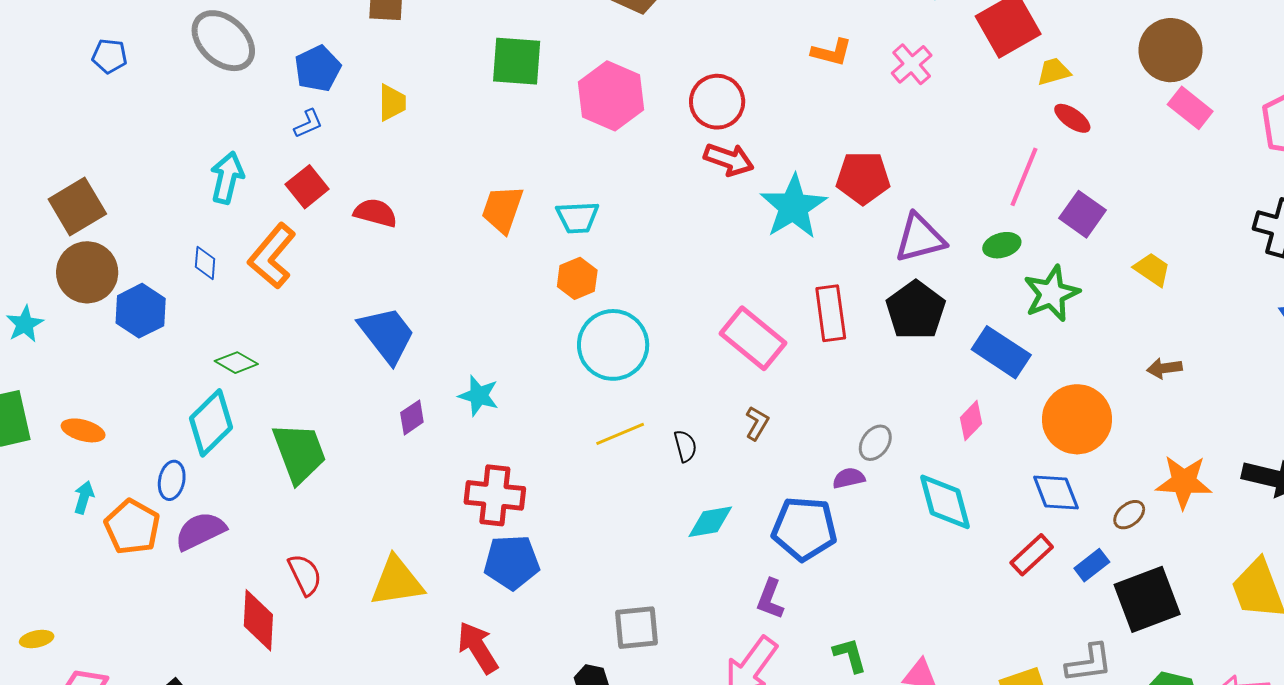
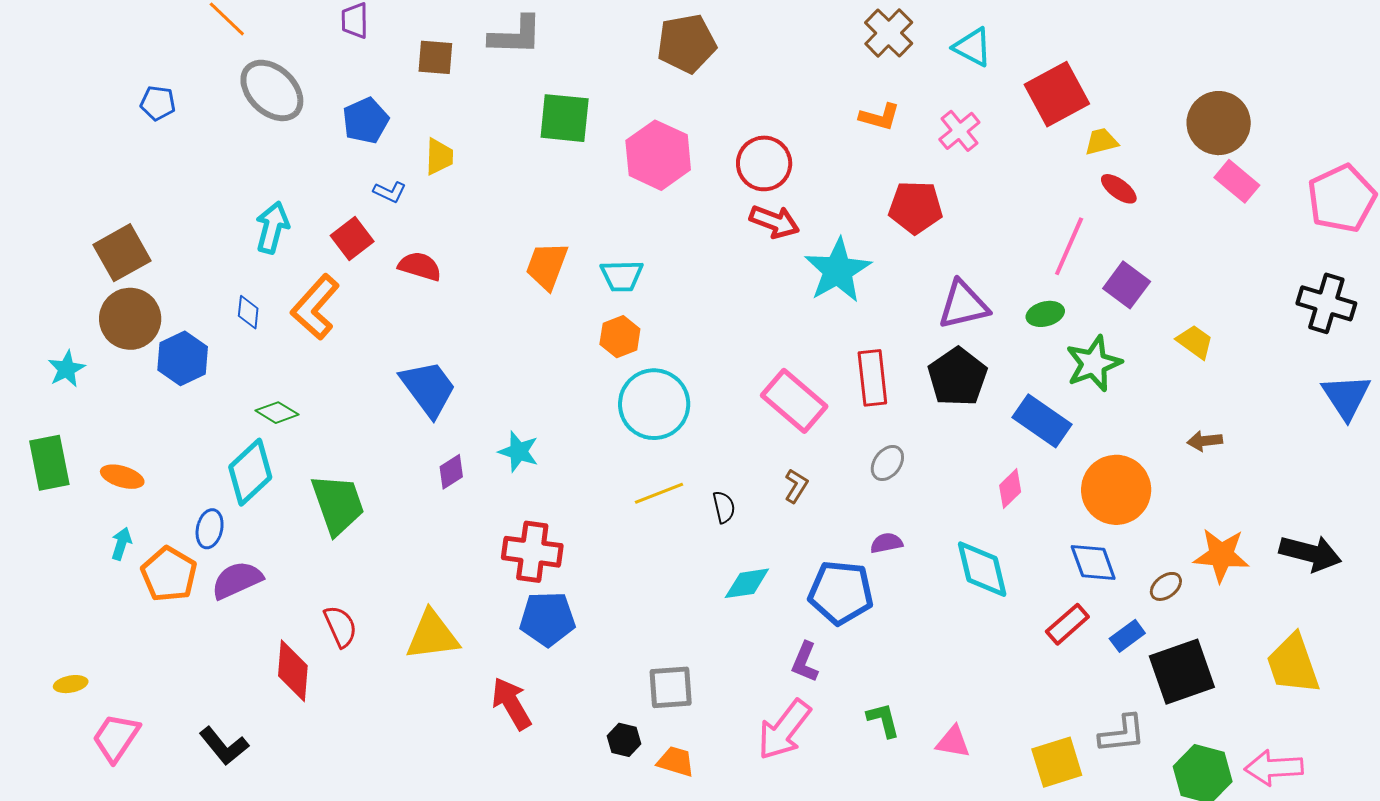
blue L-shape: (308, 124) -> (390, 192), moved, turned 48
red pentagon: (863, 178) -> (916, 207), moved
gray ellipse: (875, 443) -> (887, 463), moved

